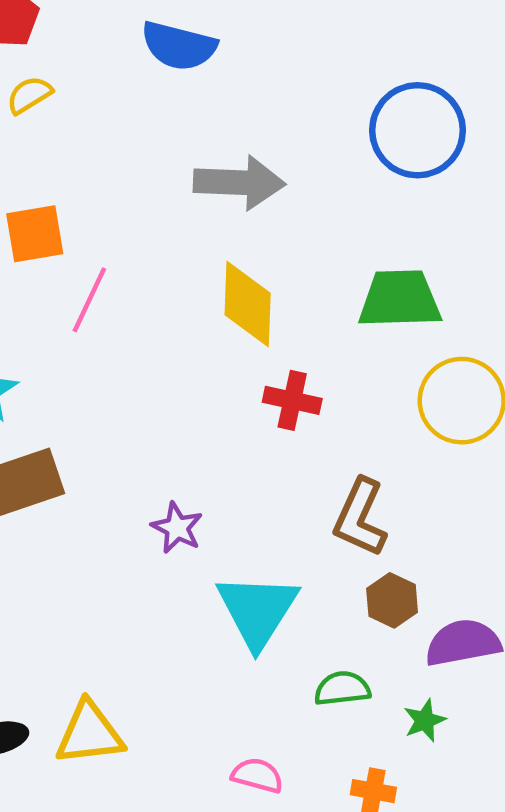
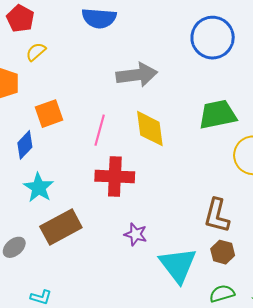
pink line: (89, 300) -> (100, 130), moved
red cross: (292, 400) -> (115, 177), moved, size x1.5
brown hexagon: (392, 600) -> (223, 252), moved

